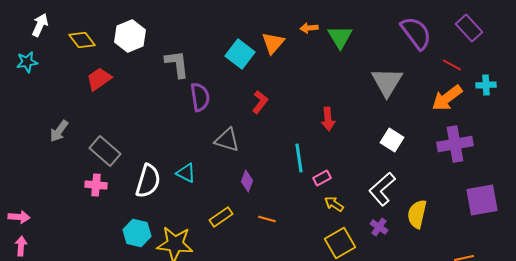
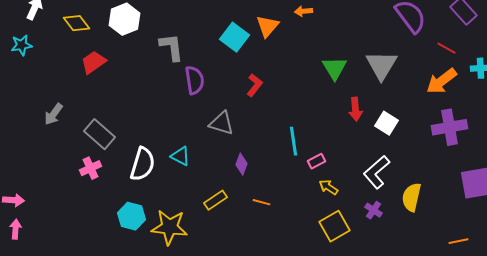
green triangle: (340, 37) -> (334, 68), moved
red arrow: (328, 119) -> (356, 109), moved
pink cross: (96, 185) -> (90, 168), turned -30

